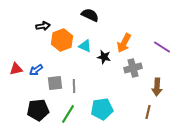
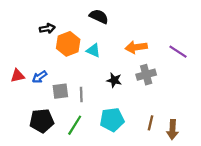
orange arrow: (124, 43) -> (136, 47), turned 54
black star: (104, 57) -> (114, 80), moved
brown arrow: (157, 87) -> (172, 130), moved
brown line: (148, 112) -> (150, 123), moved

